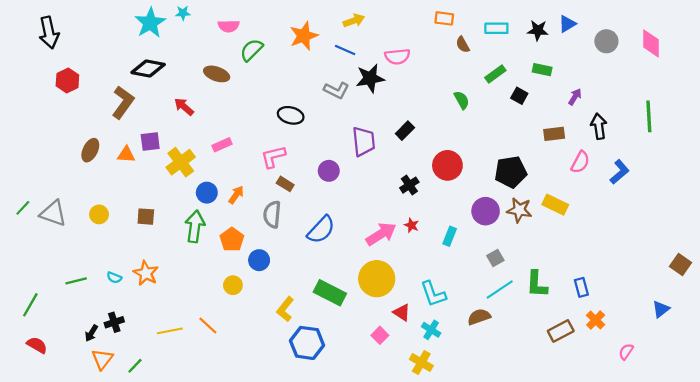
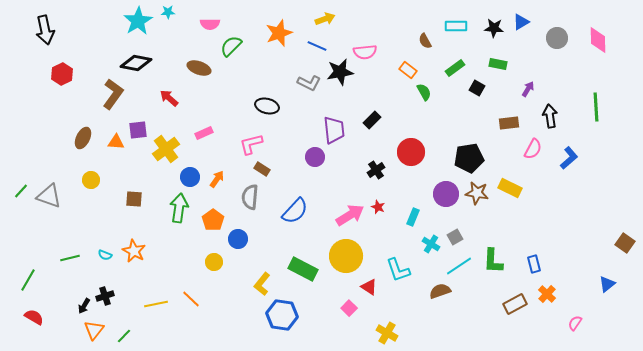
orange rectangle: (444, 18) -> (408, 70), moved, turned 30
purple circle: (329, 171) -> (315, 157), moved
yellow circle: (99, 214) -> (91, 180), moved
cyan cross: (431, 330) -> (431, 244), moved

